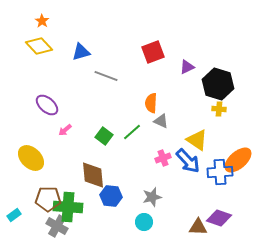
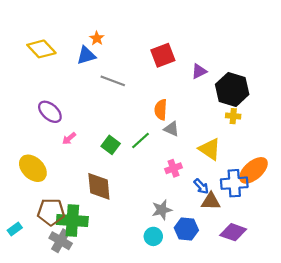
orange star: (42, 21) -> (97, 38), moved
blue arrow: (188, 161) -> (201, 186), moved, size x0.6
blue hexagon: (111, 196) -> (186, 229), moved
brown triangle: (198, 227) -> (211, 201), moved

